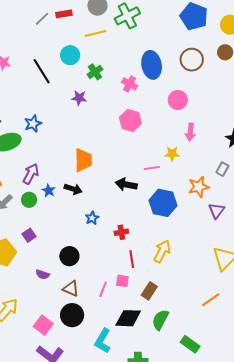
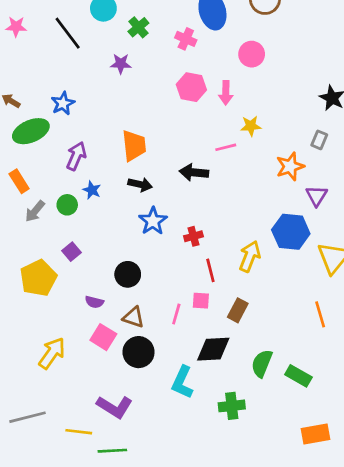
pink arrow: (190, 132) -> (226, 93), moved
purple arrow: (31, 174) -> (76, 156), moved
black arrow: (73, 189) -> (140, 184), moved
blue hexagon: (163, 203) -> (291, 232), moved
blue star: (92, 218) -> (153, 221), size x1.5
orange line: (211, 300) -> (320, 314), turned -66
green semicircle: (160, 320) -> (262, 363), moved
pink square: (43, 325) -> (103, 337), moved

